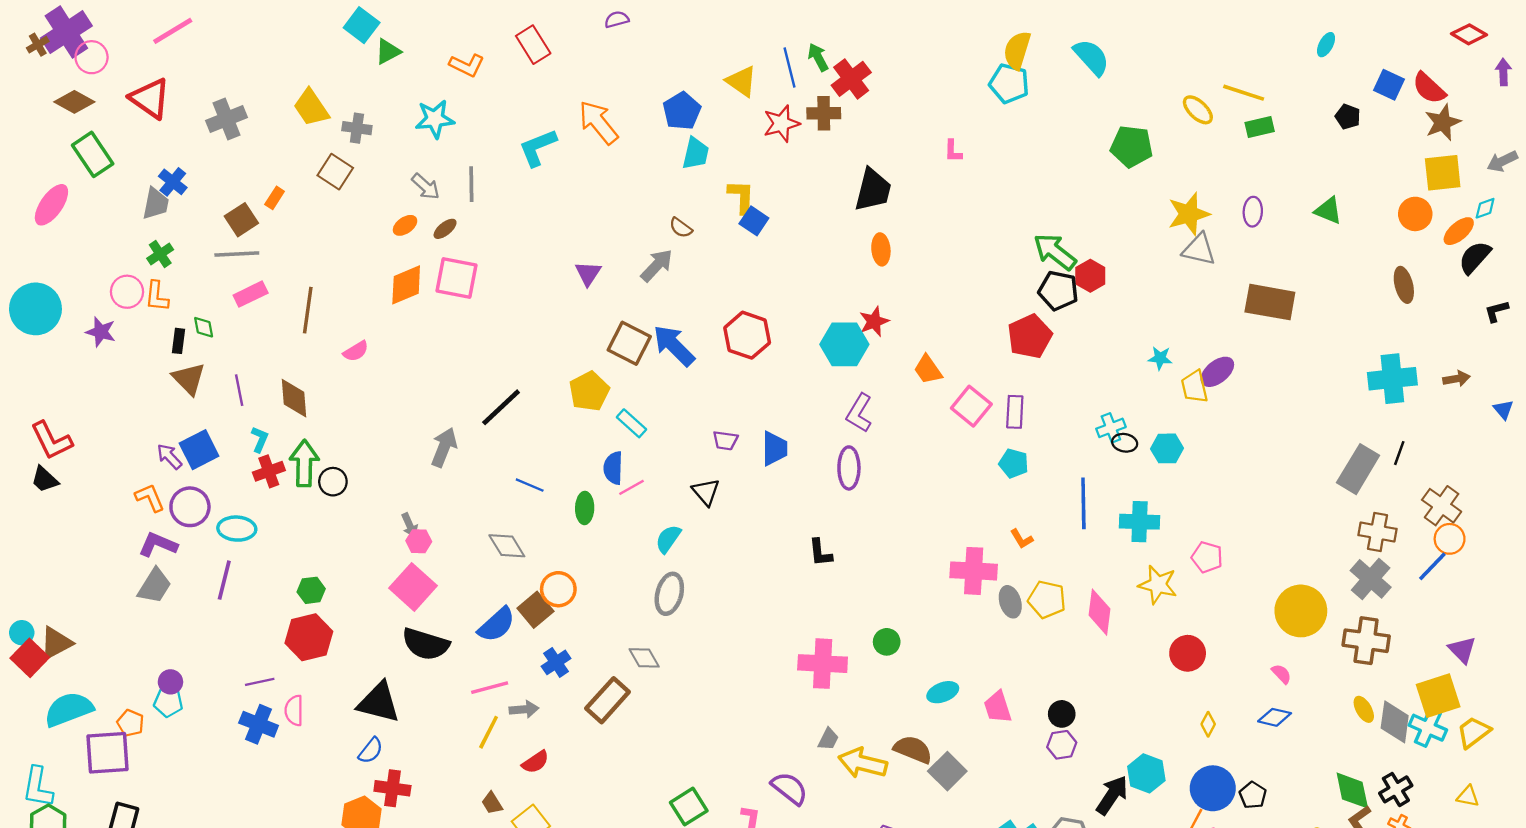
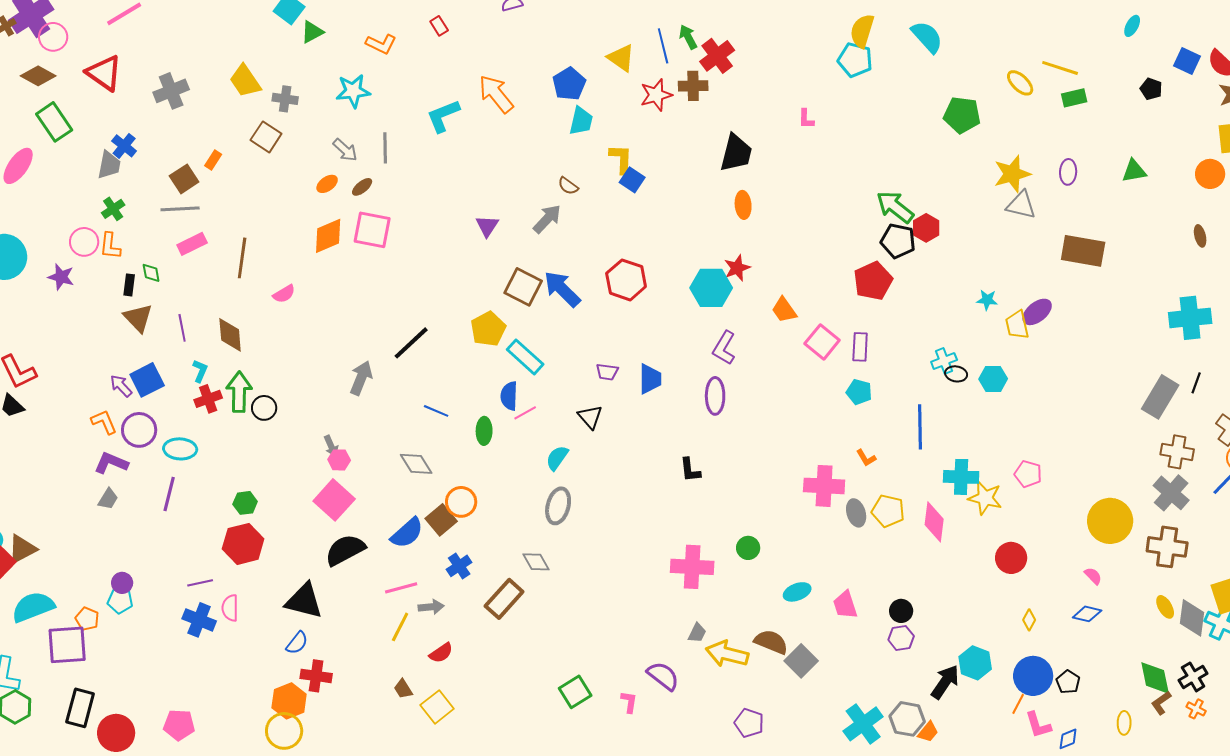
red rectangle: (533, 45) -> (439, 26), size x0.6
green triangle: (1328, 211) -> (1134, 171), turned -32
brown ellipse: (1404, 285) -> (1200, 236), size x0.7
cyan rectangle: (632, 423) -> (525, 357), size x1.4
cyan cross: (1140, 522) -> (961, 477), moved
gray trapezoid: (154, 586) -> (108, 499), size x0.7
black semicircle: (426, 644) -> (345, 550), turned 135

